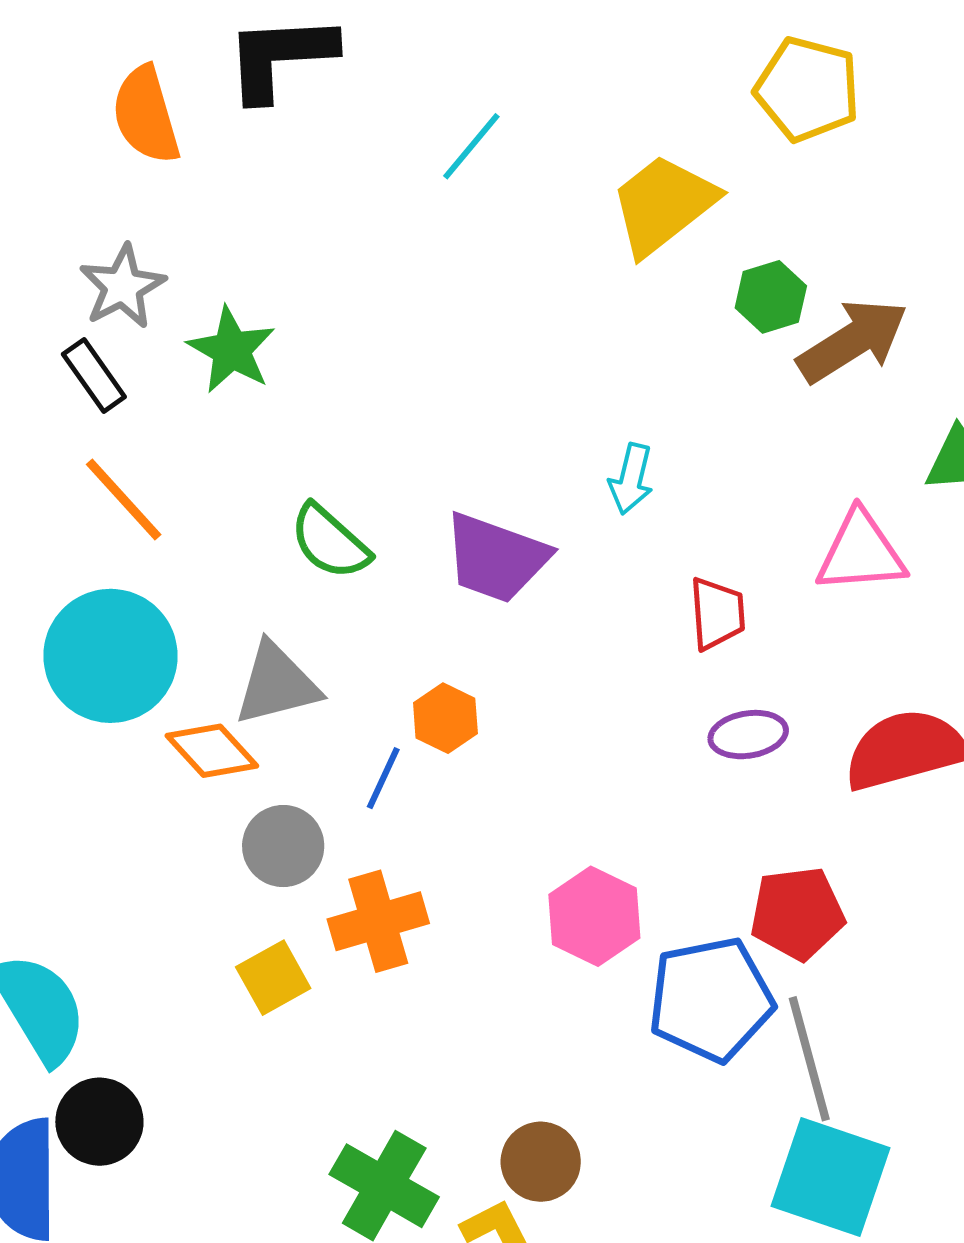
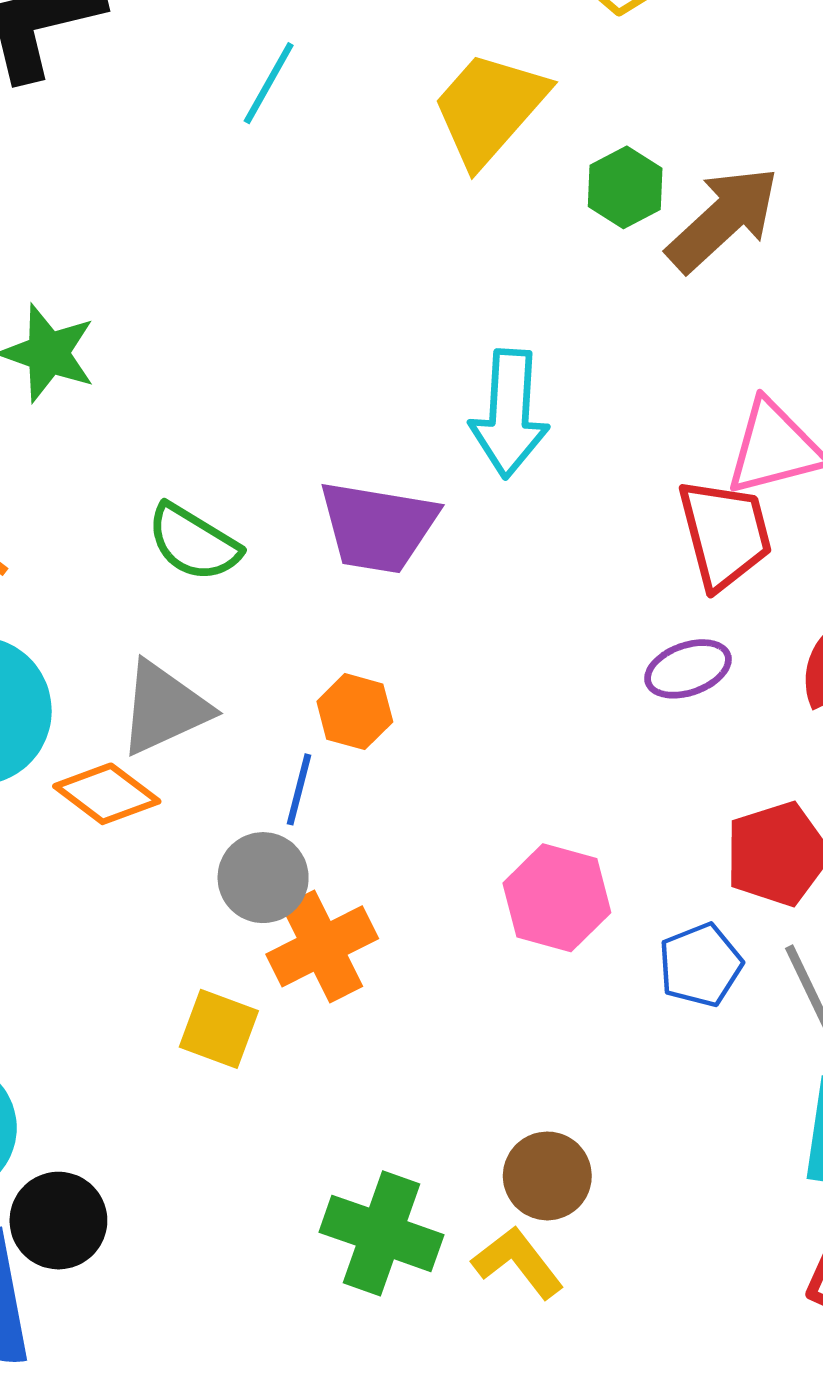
cyan arrow: (631, 479) -> (509, 414), size x1.6
red trapezoid: (717, 614) -> (725, 534), moved, size x1.4
gray circle: (283, 846) -> (263, 878), moved
yellow square: (273, 978) -> (219, 1029), turned -30
blue pentagon: (711, 999) -> (700, 965), size x0.6

